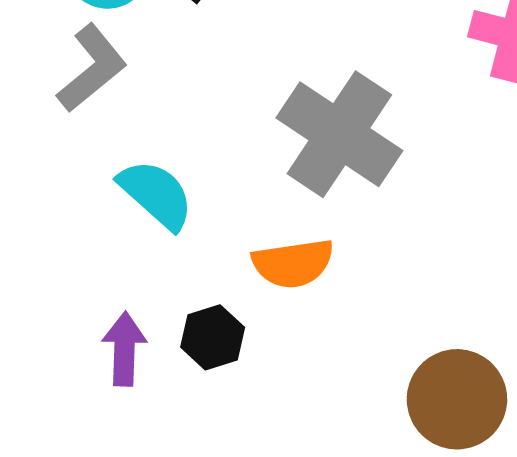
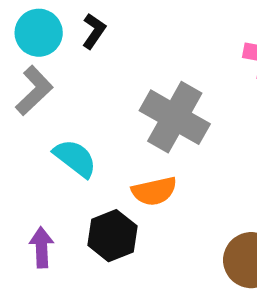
black hexagon: (213, 337) -> (112, 236), size x1.4
purple arrow: (124, 349) -> (42, 247), moved

